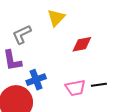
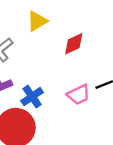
yellow triangle: (56, 18) -> (37, 21), turned 30

